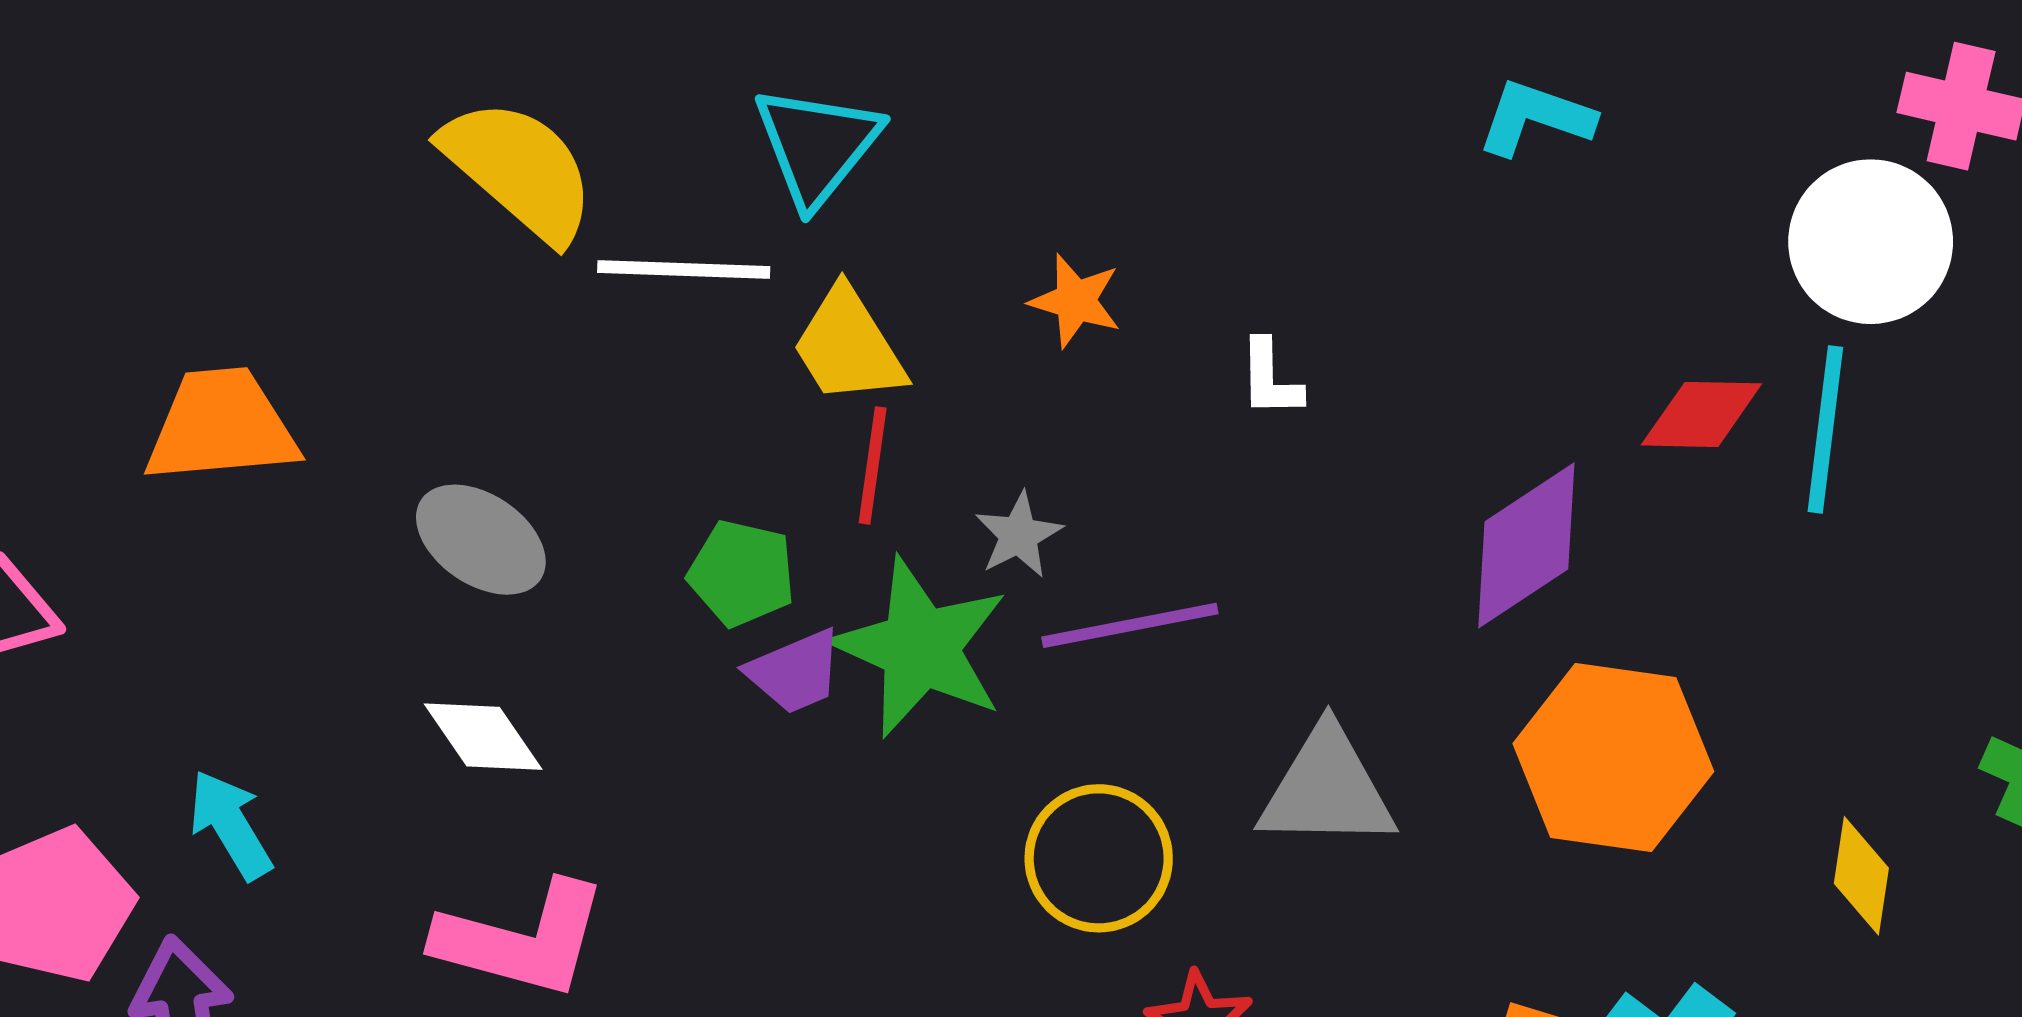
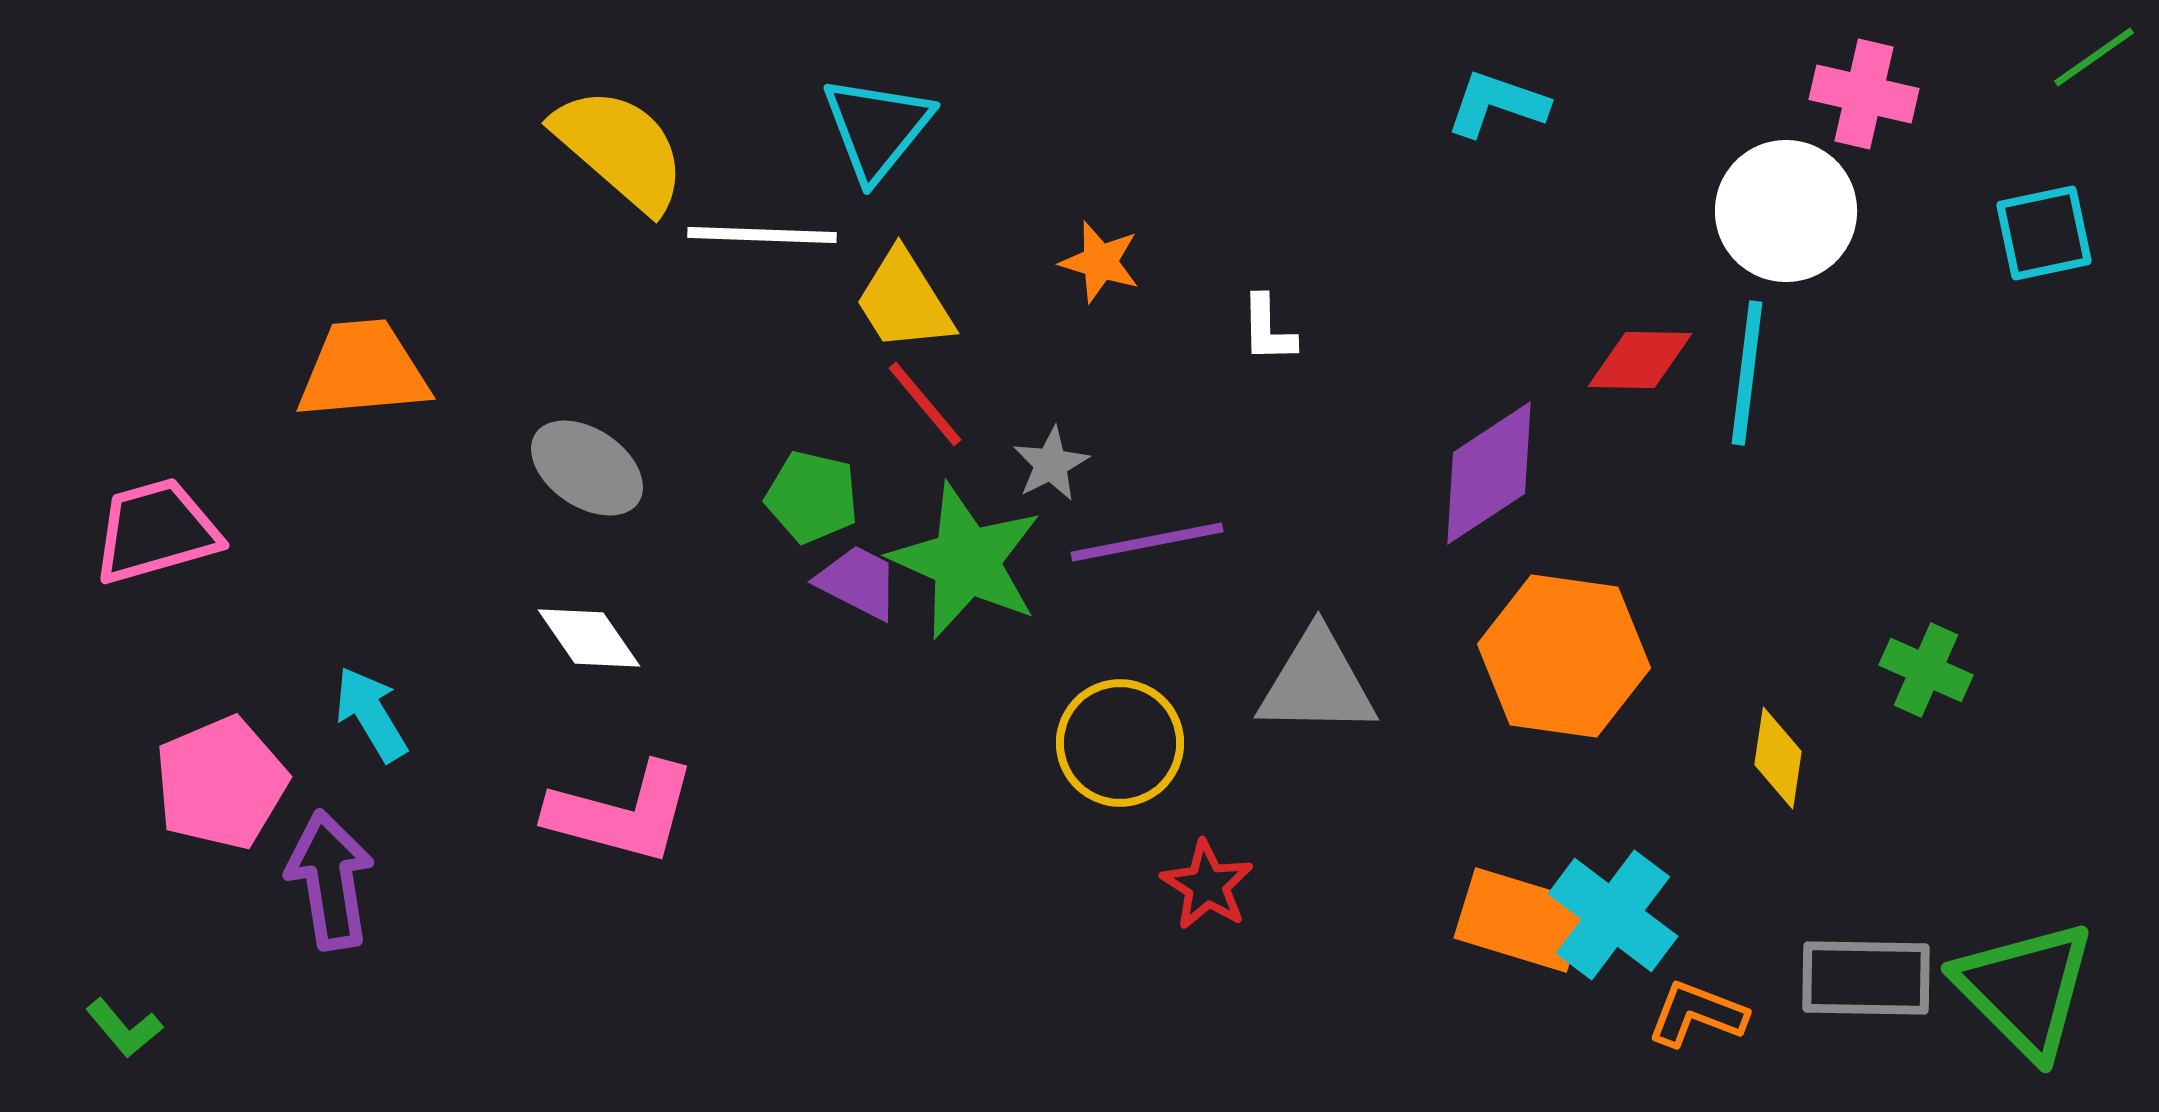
red line: (873, 465) -> (925, 404), turned -48
purple trapezoid: (795, 672) -> (858, 582), turned -130

